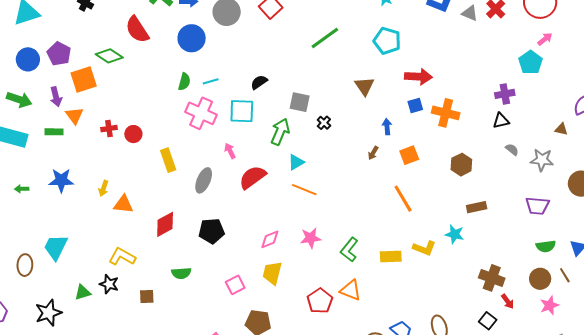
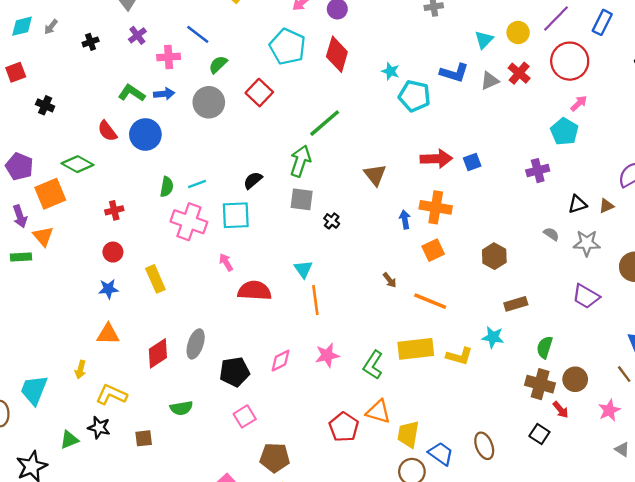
gray triangle: (470, 13) -> (490, 81), turned -42
red semicircle: (137, 30) -> (107, 131), size x0.7
blue circle: (192, 38) -> (145, 134), moved
cyan pentagon: (387, 41) -> (415, 96), moved
blue square: (415, 105) -> (472, 162), moved
orange cross: (446, 113) -> (436, 207), moved
black triangle: (501, 121) -> (577, 204), moved
red cross: (109, 129) -> (114, 210), moved
brown triangle: (561, 129) -> (606, 206), turned -32
green arrow: (280, 132) -> (300, 161), moved
brown arrow: (373, 153) -> (390, 280), moved, turned -64
cyan triangle: (296, 162) -> (303, 269), turned -30
red semicircle: (253, 177) -> (254, 291), turned 44
blue star: (61, 180) -> (108, 289), moved, size x0.7
gray ellipse: (204, 180) -> (196, 344), moved
yellow arrow: (103, 188) -> (80, 370), moved
orange line: (304, 190) -> (315, 300), turned 65
orange line: (403, 199) -> (430, 301), turned -32
purple trapezoid: (537, 206) -> (586, 296), turned 30
black pentagon: (212, 231) -> (235, 372), moved
green semicircle: (546, 246) -> (545, 347), moved, turned 120
yellow rectangle: (391, 257) -> (416, 349), moved, size x1.4
yellow trapezoid: (272, 273) -> (408, 434), moved
brown circle: (540, 279) -> (575, 379), moved

